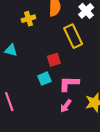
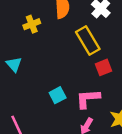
cyan triangle: (11, 50) -> (14, 64), turned 40
red square: (54, 60) -> (104, 67), moved

